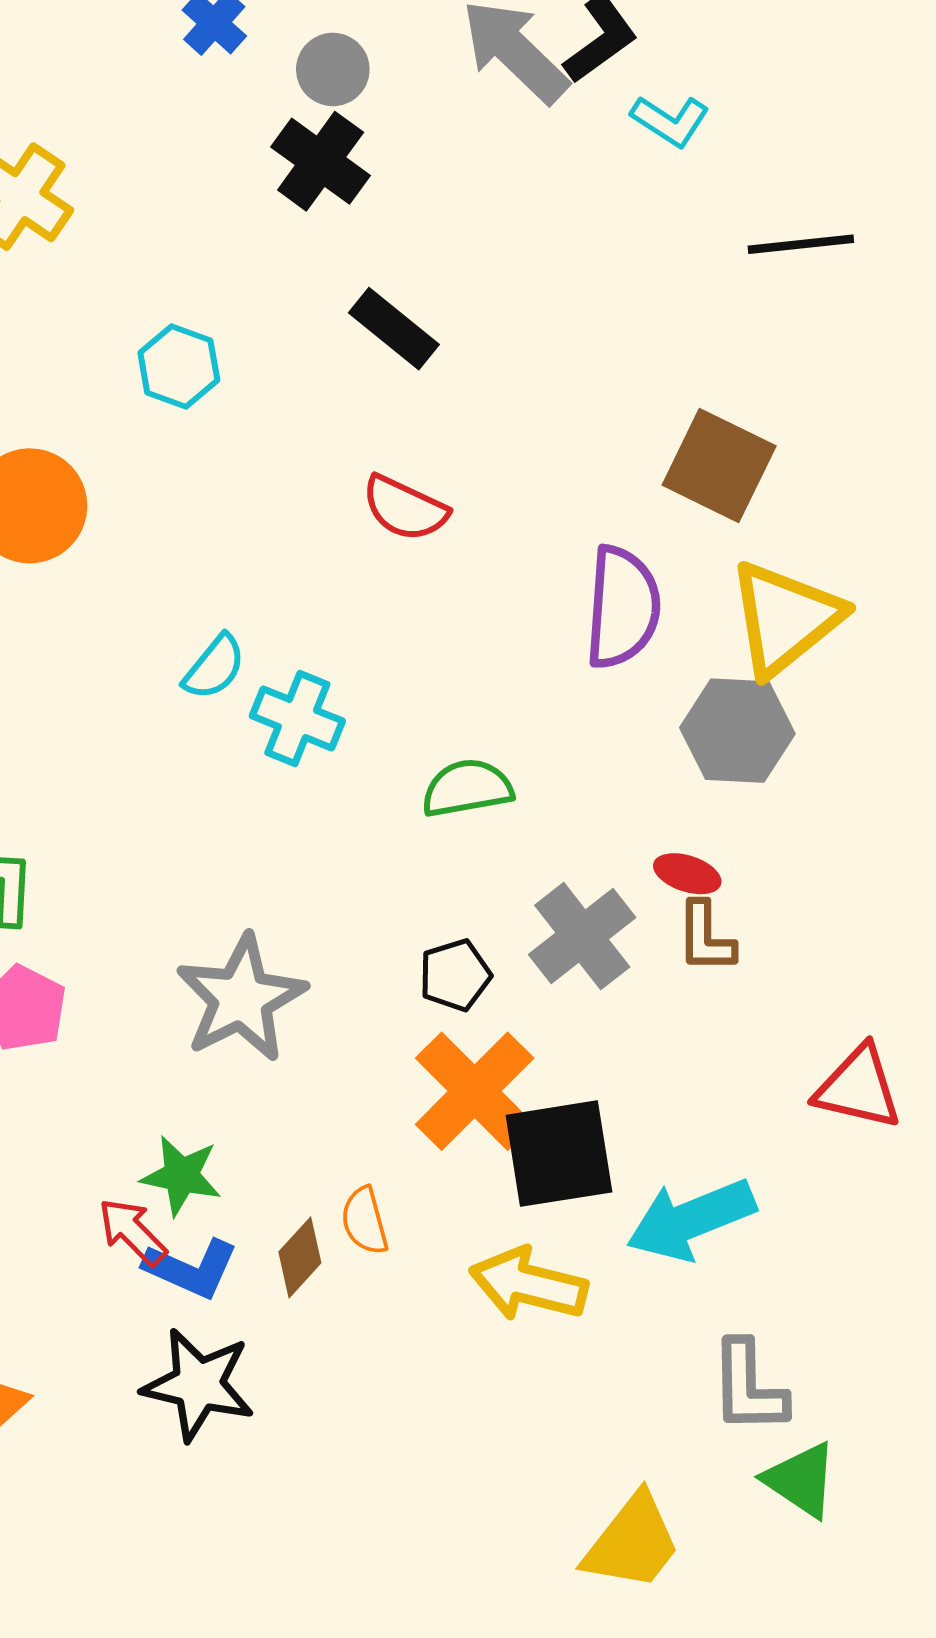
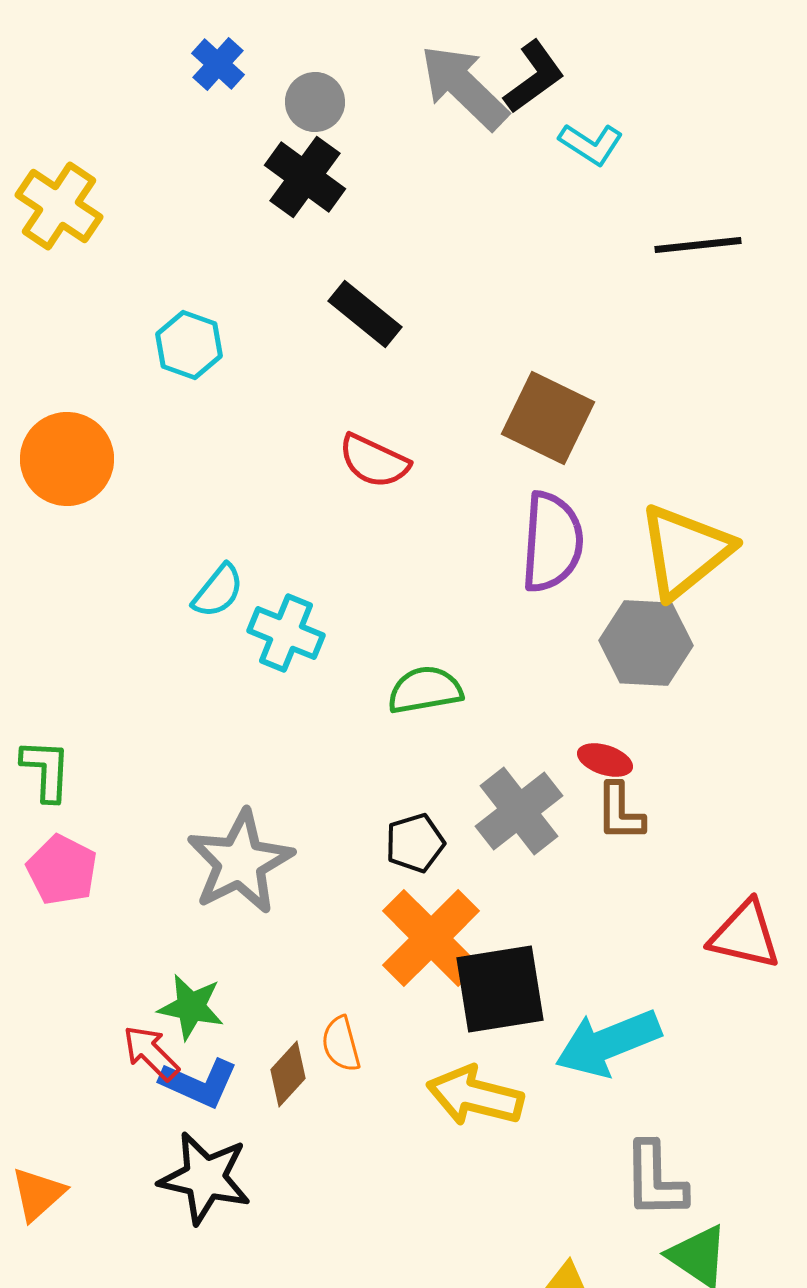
brown square: (719, 465) -> (548, 418), moved

